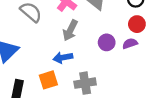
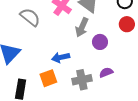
gray arrow: (70, 30) -> (82, 27), moved
purple semicircle: (130, 44) -> (106, 72), moved

